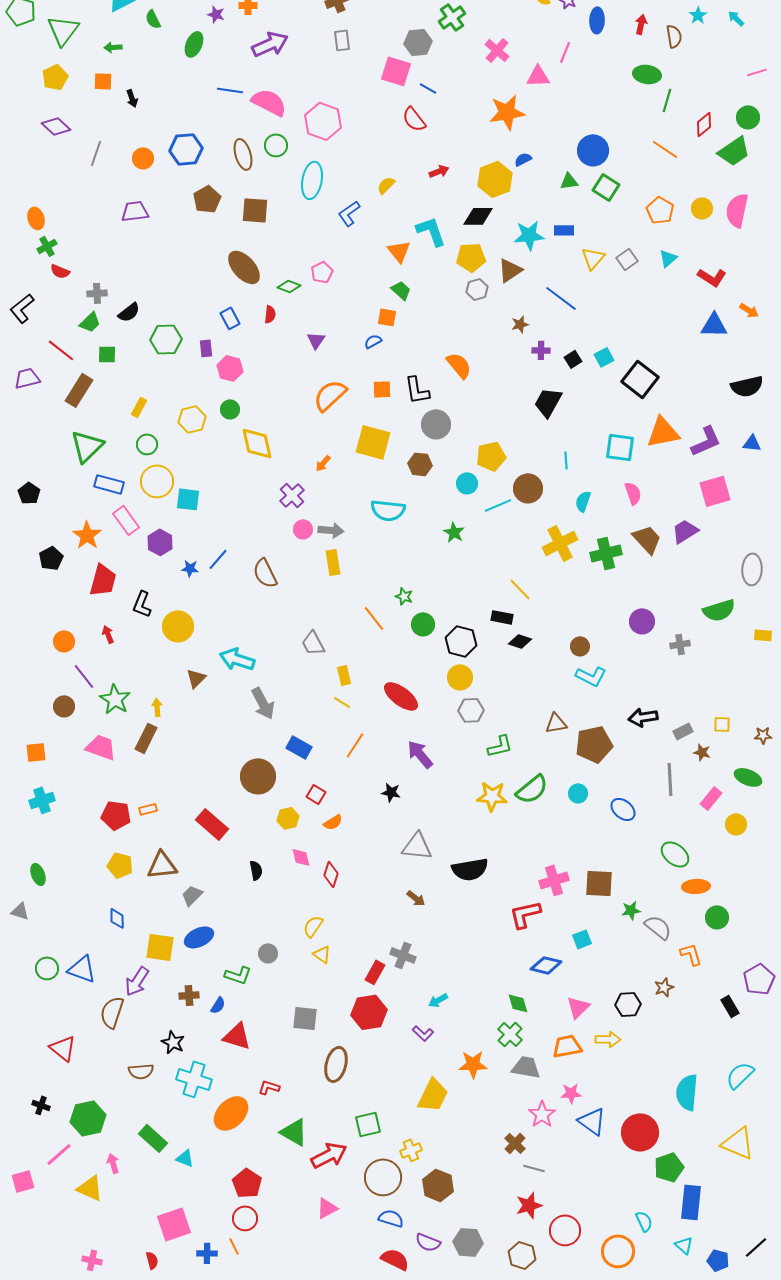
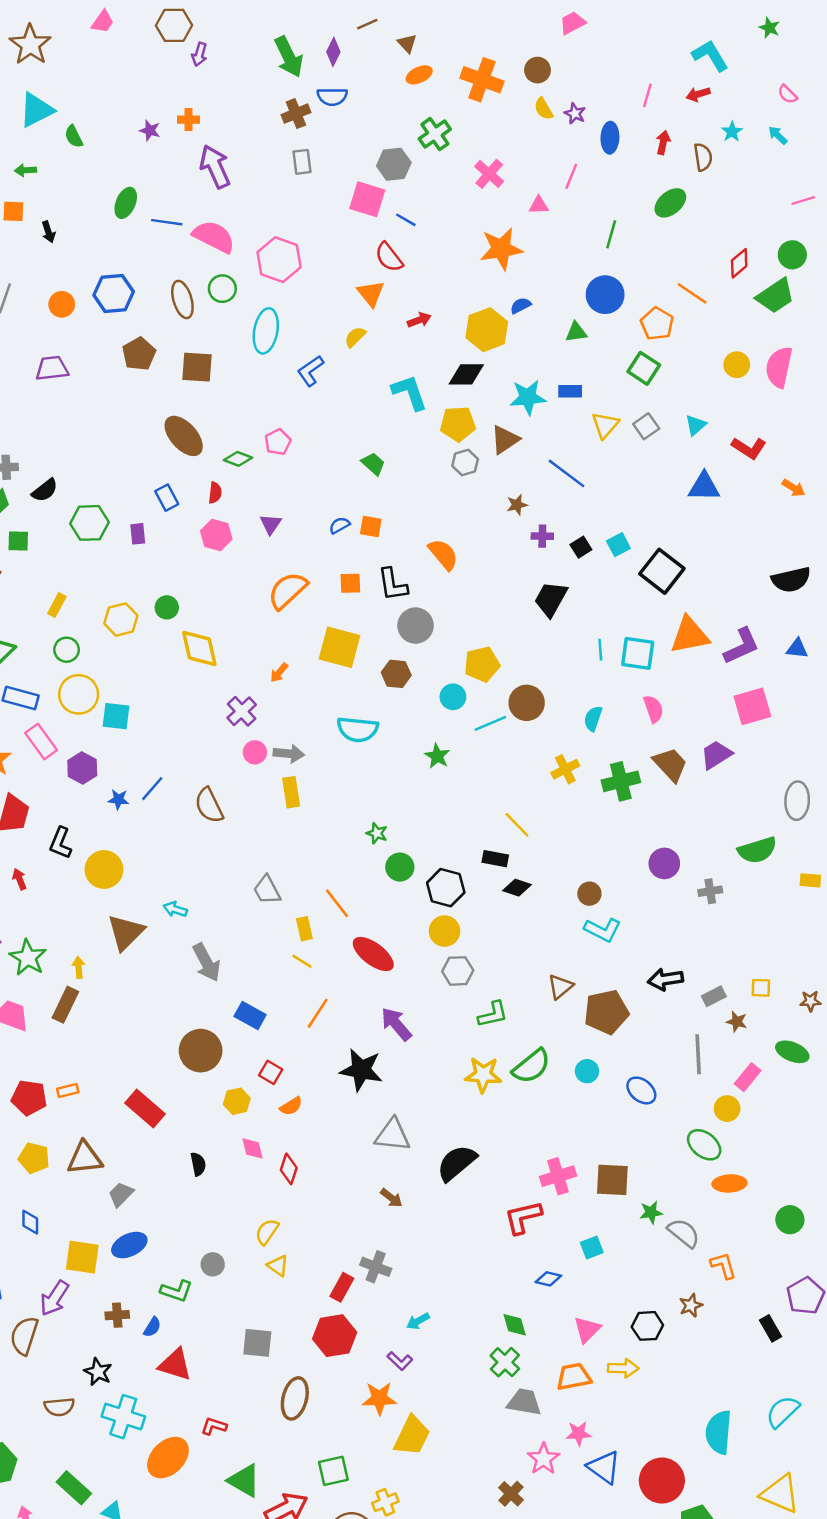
green ellipse: (194, 44) -> (126, 203), moved
purple arrow: (270, 44) -> (215, 167), turned -90
green ellipse: (647, 74) -> (670, 203), turned -48
pink triangle: (538, 76) -> (539, 205), size x0.7
green line: (667, 100) -> (611, 234), moved
green square: (606, 187) -> (644, 368), moved
orange pentagon: (660, 210) -> (657, 324), moved
orange triangle: (399, 251) -> (371, 293), moved
orange square: (387, 317) -> (371, 527), moved
blue triangle: (714, 325) -> (704, 487), moved
pink hexagon: (230, 368) -> (216, 535), moved
cyan line: (566, 460) -> (600, 650), moved
yellow cross: (560, 543) -> (565, 769), size x0.7
orange line: (374, 618) -> (337, 903), moved
cyan arrow: (237, 659) -> (175, 909), size x0.6
brown triangle: (196, 678) -> (126, 932), size x1.6
brown triangle: (556, 723) -> (560, 987), turned -30
black star: (391, 792) -> (361, 1070), size x1.8
yellow circle: (736, 824) -> (727, 1109), moved
black semicircle: (470, 869) -> (457, 1163), turned 150
green circle: (717, 917) -> (790, 1220), moved
blue diamond: (546, 965) -> (548, 1279), size x0.7
orange star: (473, 1064) -> (379, 1398), moved

